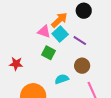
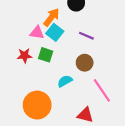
purple line: (80, 41) -> (86, 36), moved
red star: (16, 64) -> (25, 56), moved

